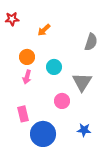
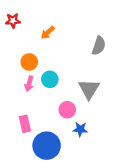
cyan circle: (54, 67) -> (50, 79), moved
blue star: (84, 130) -> (80, 129), moved

